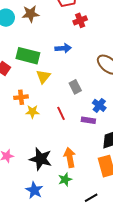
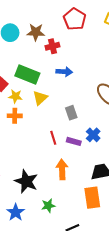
red cross: (80, 20) -> (52, 46), moved
yellow star: (32, 112) -> (15, 96), moved
purple rectangle: (88, 120) -> (74, 141), moved
orange arrow: (70, 158) -> (62, 169), moved

